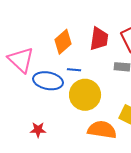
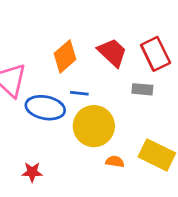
red trapezoid: (99, 39) -> (112, 53), turned -55
orange semicircle: (102, 130) -> (115, 162), moved, size x0.5

